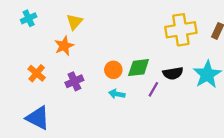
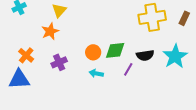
blue triangle: (38, 118) -> (19, 79), moved, turned -30

